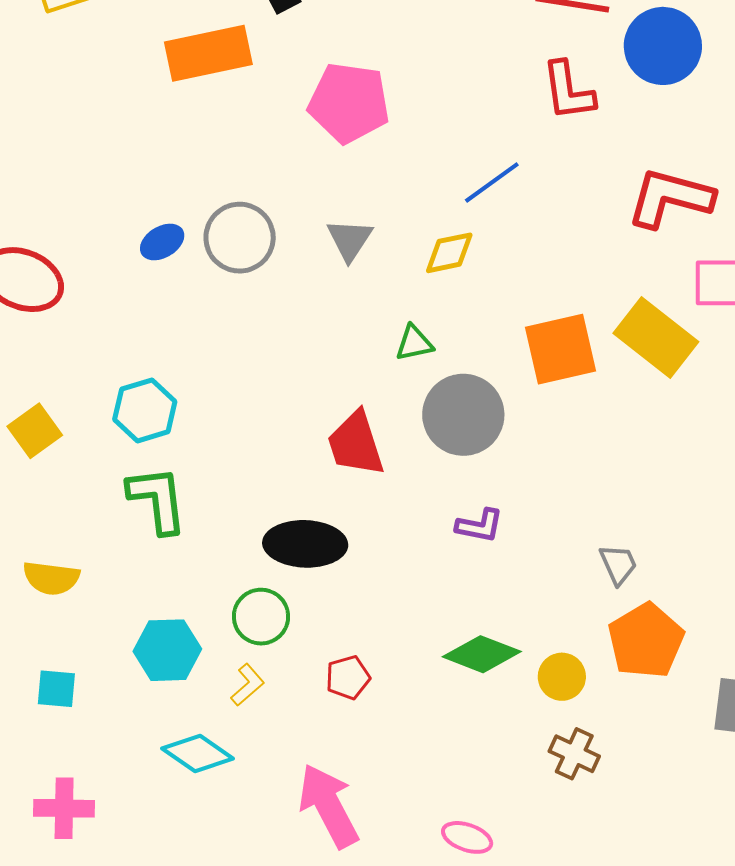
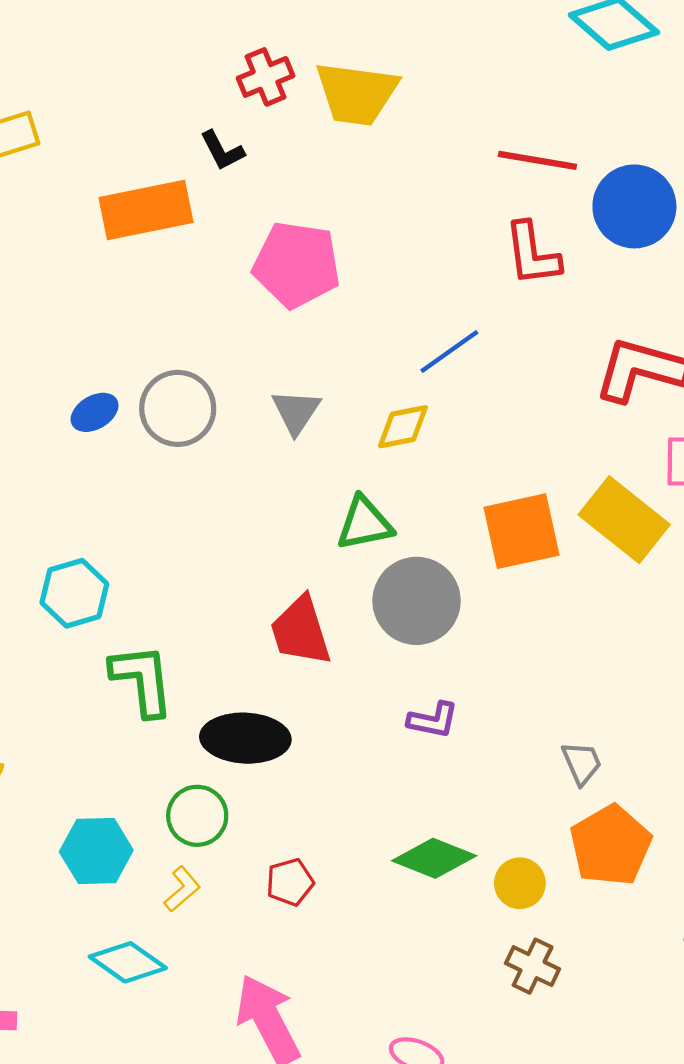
green triangle: (414, 343) -> (364, 523), size x1.4
green L-shape: (157, 500) -> (142, 680), moved

